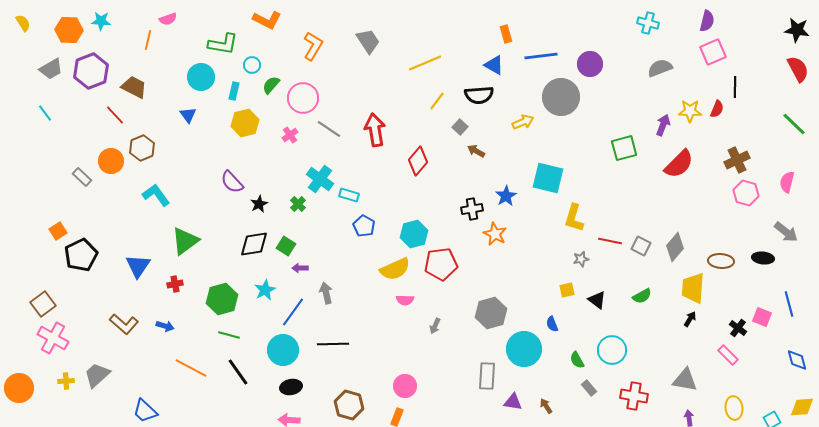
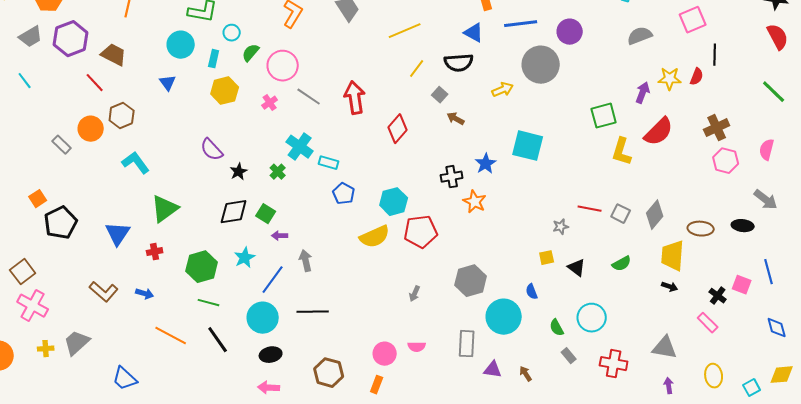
yellow L-shape: (574, 218) -> (622, 152), moved
pink semicircle: (405, 300) -> (417, 347), moved
black arrow: (690, 319) -> (670, 287), turned 77

